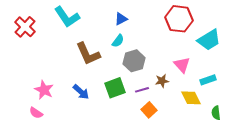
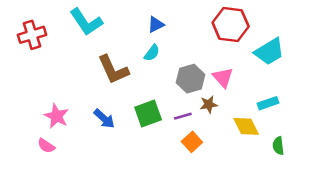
red cross: (25, 27) -> (32, 35), turned 30
gray hexagon: (134, 61) -> (191, 79), moved
pink triangle: (182, 65) -> (223, 77), moved

